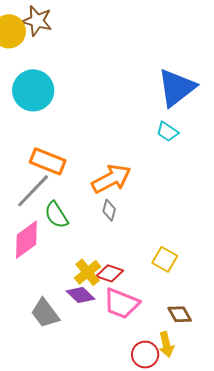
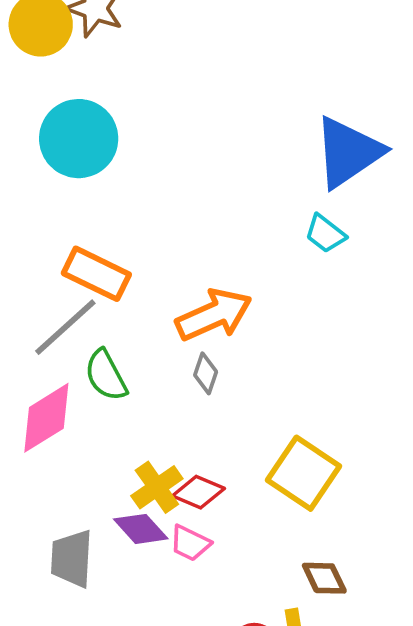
yellow square: (165, 259) -> (303, 473), size x1.5
pink trapezoid: (121, 303) -> (190, 543), moved, size x0.6
gray trapezoid: (45, 313) -> (72, 559), turned 36

